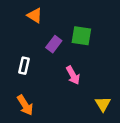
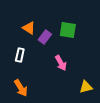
orange triangle: (35, 15) -> (29, 28), moved
yellow triangle: (103, 104) -> (86, 87), turned 48

